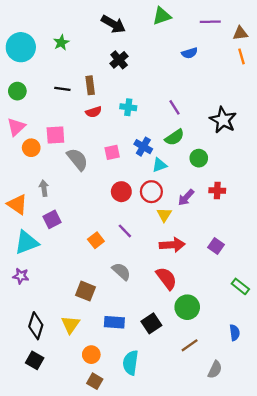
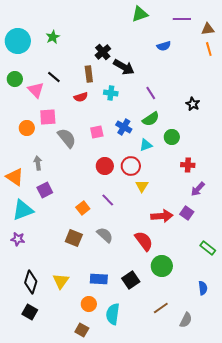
black arrow: (113, 24) -> (124, 67), moved
brown rectangle: (90, 85) -> (89, 74), moved
black line: (62, 89) -> (54, 77), turned 32
black star: (223, 120) -> (193, 104), size x0.6
pink triangle: (16, 127) -> (36, 90), moved, turned -30
cyan triangle: (159, 165) -> (146, 145), moved
purple arrow: (186, 197) -> (198, 189), moved
red arrow: (172, 245) -> (162, 216), moved
brown square: (86, 291) -> (74, 238), moved
brown line: (190, 345) -> (161, 308), moved
orange circle: (91, 355) -> (89, 304), moved

